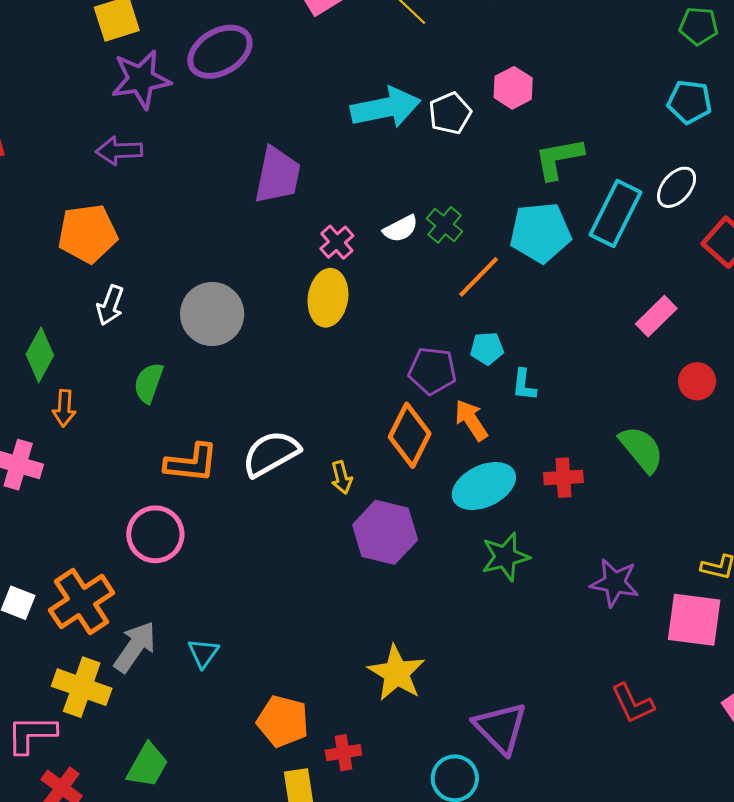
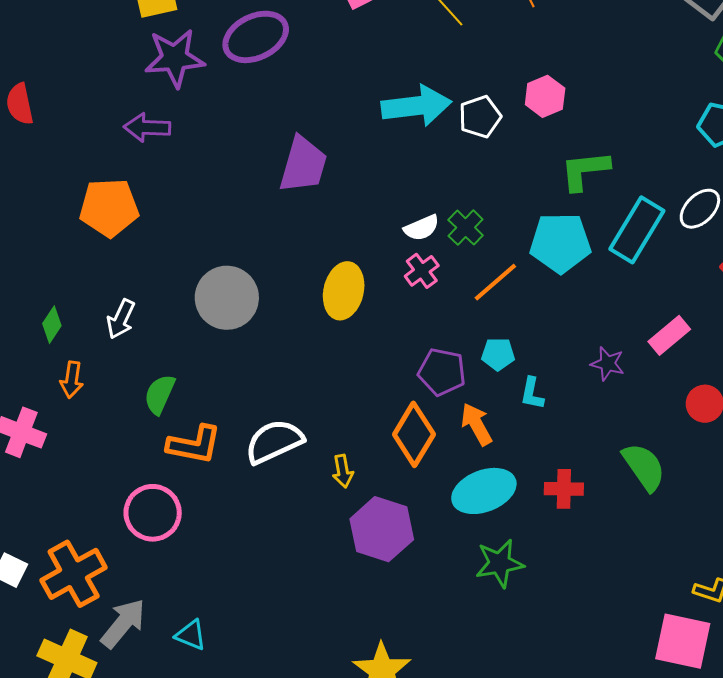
pink cross: (337, 242) -> (422, 271), moved
white arrow: (110, 305) -> (121, 319), moved
green diamond: (40, 355) -> (52, 325), size x0.7
green semicircle: (149, 383) -> (160, 394), moved
purple star: (615, 583) -> (608, 364), moved, size x0.7
cyan triangle: (203, 653) -> (191, 635), turned -48

